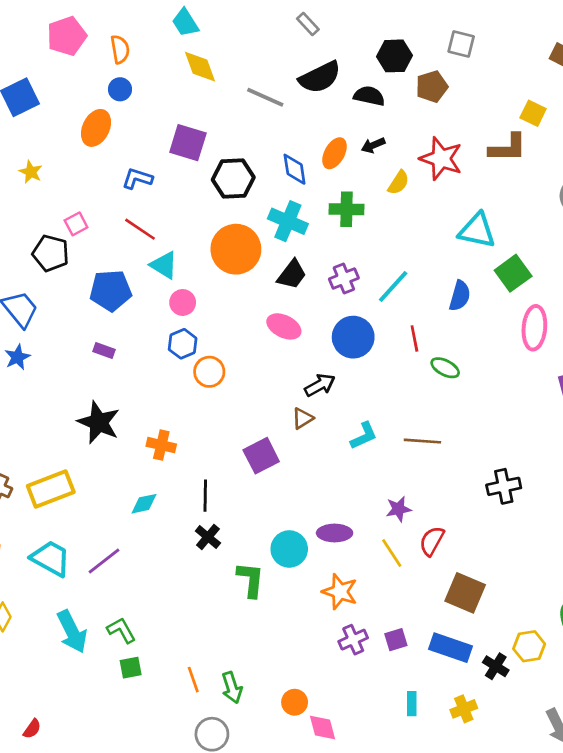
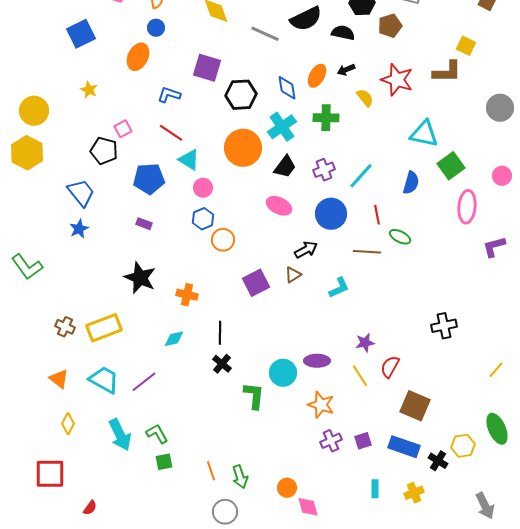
yellow semicircle: (398, 183) -> (365, 98), turned -72
cyan cross: (288, 221) -> (282, 127), turned 32
brown line: (422, 441) -> (367, 252), moved
purple square: (261, 456) -> (256, 283), moved

